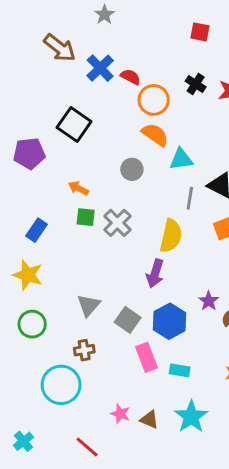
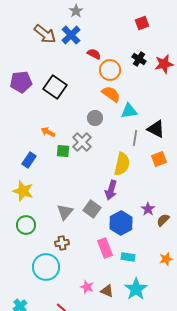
red square: (200, 32) -> (142, 23), turned -32
blue cross: (100, 68) -> (71, 35), moved
purple pentagon: (29, 153) -> (21, 82), moved
orange arrow: (78, 188) -> (48, 132), moved
gray cross: (117, 223) -> (82, 142), moved
gray square: (128, 320) -> (92, 209), moved

